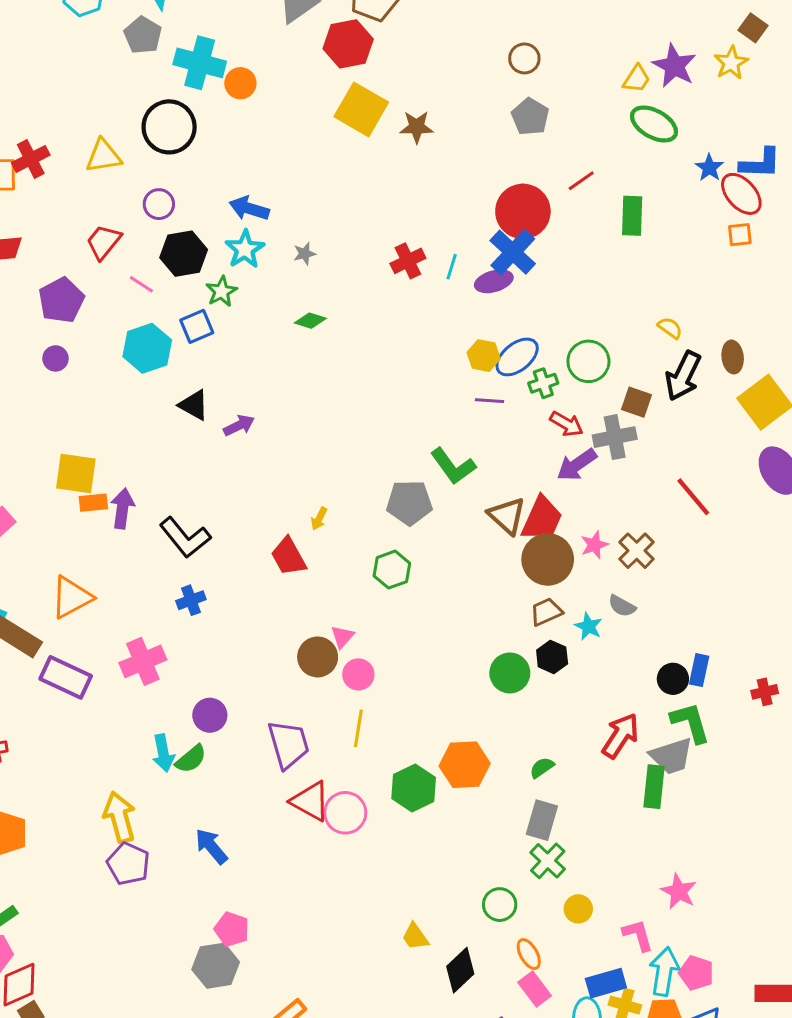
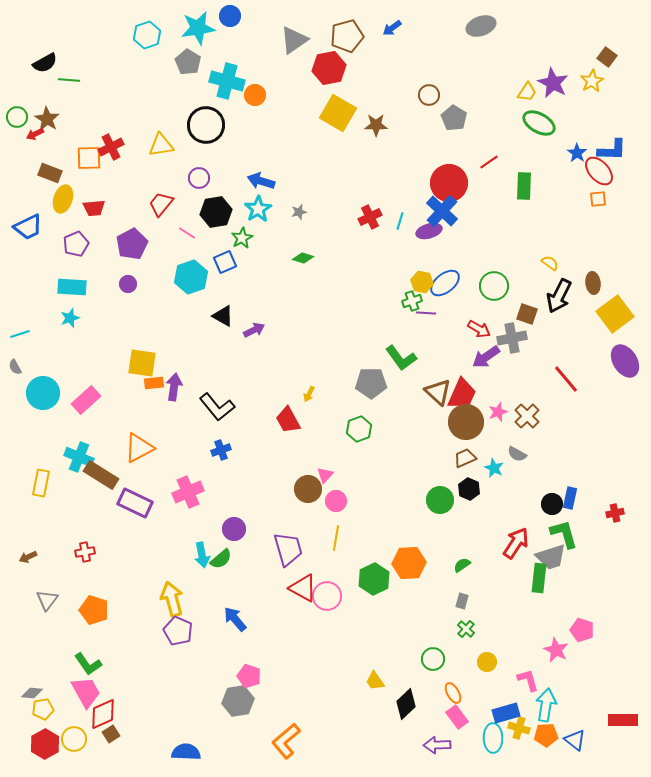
brown circle: (524, 58) -> (429, 95), moved
green cross: (543, 383) -> (412, 301), moved
gray rectangle: (542, 820) -> (462, 601), size x0.6
green cross: (548, 861) -> (466, 629), size x0.7
pink pentagon: (696, 973) -> (582, 630), moved

